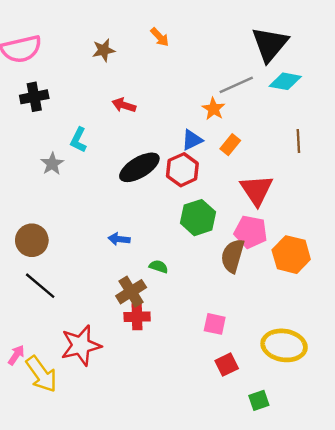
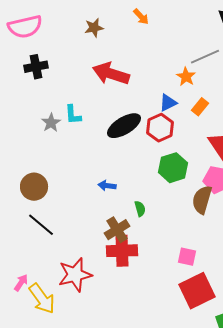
red arrow: (124, 105) -> (111, 74), size x1.8
cyan L-shape: (78, 140) -> (73, 115), moved, turned -30
green semicircle: (159, 267) -> (140, 209), turned 56
red cross: (137, 317) -> (122, 251), size x1.4
red square: (227, 365) -> (197, 291), size x1.8

